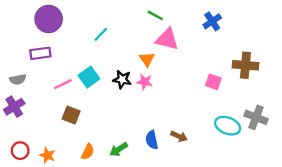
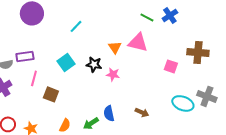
green line: (155, 15) -> (147, 17), moved
pink triangle: (167, 39) -> (138, 42), moved
purple rectangle: (40, 53) -> (25, 56), moved
pink star: (145, 82) -> (113, 74), moved
pink line: (63, 84) -> (34, 78), moved, turned -49
blue semicircle: (152, 140) -> (109, 113), moved

